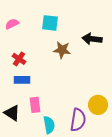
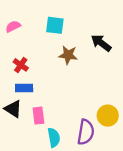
black arrow: (92, 39) -> (101, 43), turned 30
black triangle: (12, 113) -> (13, 109), moved

